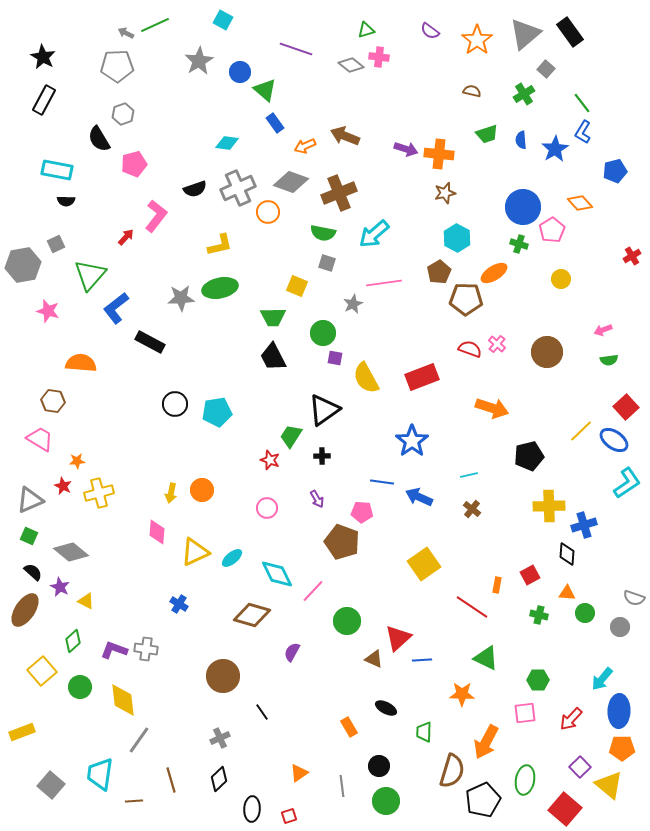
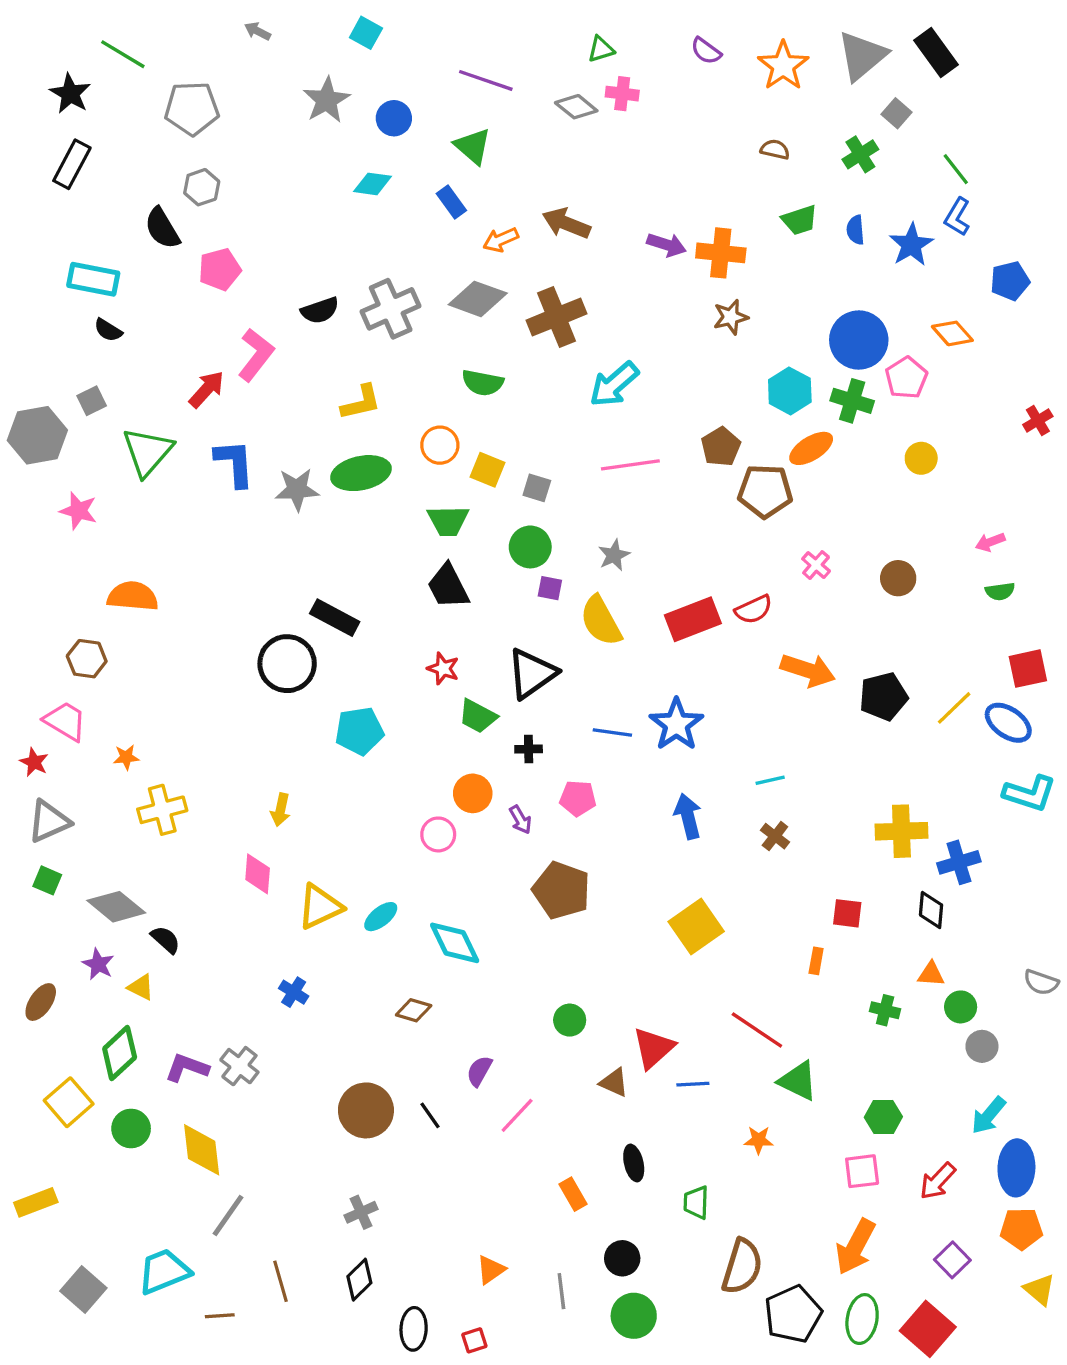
green line: (155, 25) -> (123, 54), moved, turned 56
gray arrow: (126, 33) -> (258, 31), moved
green triangle: (265, 90) -> (473, 146), moved
cyan diamond: (227, 143) -> (373, 184), moved
black semicircle: (66, 201) -> (108, 330), turned 30
orange circle: (268, 212) -> (440, 445), moved
green semicircle: (323, 233) -> (483, 383), moved
red arrow: (126, 237) -> (207, 389), size x1.4
cyan hexagon: (457, 238) -> (790, 391), moved
green cross: (519, 244) -> (852, 401), size x1.4
gray square: (327, 263) -> (537, 488), moved
gray star: (353, 304) -> (614, 555), moved
blue L-shape: (116, 308) -> (235, 463), moved, turned 124
black rectangle: (150, 342) -> (335, 618), moved
red semicircle: (470, 349) -> (754, 609), moved, turned 135
brown circle: (547, 352) -> (898, 578), size x0.7
black circle: (175, 404) -> (287, 664), size x1.4
red square: (626, 407) -> (1028, 669), turned 30
cyan pentagon: (217, 412) -> (359, 731), moved
green trapezoid: (291, 436) -> (478, 716), turned -95
black pentagon: (529, 456) -> (883, 696), moved
red star: (270, 460) -> (443, 669), moved
blue line: (382, 482) -> (612, 733), moved
cyan L-shape: (627, 483) -> (1030, 793), turned 52
red star: (63, 486) -> (34, 762), moved
orange circle: (202, 490) -> (473, 793), moved
blue arrow: (419, 497) -> (688, 816), turned 52
pink pentagon: (362, 512) -> (578, 798), moved
black semicircle: (33, 572) -> (166, 940), moved
red square: (530, 575) -> (847, 913), moved, turned 36
pink line: (313, 591) -> (517, 1115), moved
red line: (472, 607) -> (757, 1030), moved
brown ellipse: (25, 610) -> (41, 1002), size x0.7
brown diamond: (252, 615) -> (414, 1010), size x0.6
green circle: (347, 621) -> (570, 1020), size x0.7
gray circle: (620, 627) -> (982, 1046), moved
green diamond: (73, 641) -> (120, 1053), size x1.4
gray cross: (146, 649) -> (239, 1066), turned 30
orange star: (462, 694) -> (759, 1140), size x0.7
black ellipse: (386, 708) -> (634, 1163), turned 50
black line: (262, 712) -> (430, 1115), moved
orange arrow: (486, 742) -> (855, 1247), moved
cyan trapezoid: (100, 774) -> (164, 1271), turned 60
green ellipse: (525, 780) -> (862, 1319), moved
yellow triangle: (609, 785) -> (1039, 1289), moved, size x0.7

